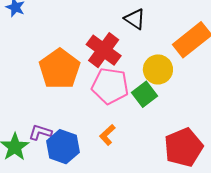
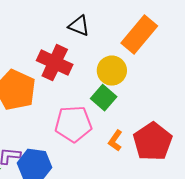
pink pentagon: (110, 86) -> (73, 124), moved
orange L-shape: (107, 135) -> (115, 141), moved

